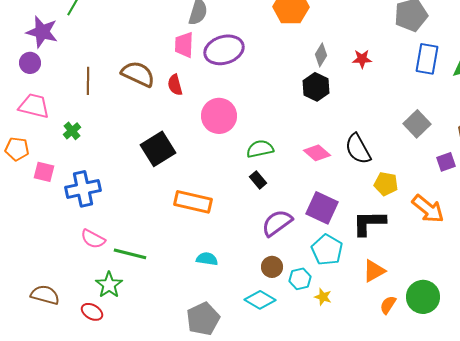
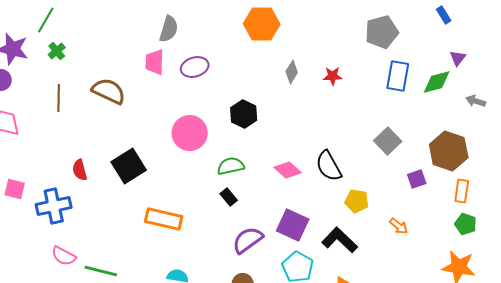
purple ellipse: (224, 50) -> (195, 67), size x0.7
red semicircle: (175, 85) -> (80, 170), moved
black hexagon: (316, 87) -> (244, 114), moved
green cross: (72, 131) -> (57, 51), moved
orange arrow: (428, 209) -> (399, 226), size x0.6
black L-shape: (369, 223) -> (340, 240), turned 45

